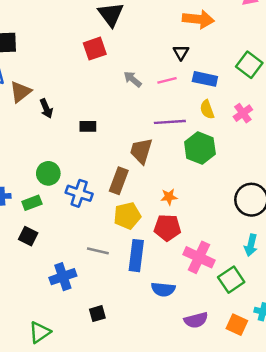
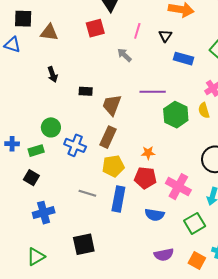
pink line: (167, 80) -> (137, 31), moved, turned -63
brown triangle: (20, 92) -> (49, 32), moved, turned 42
yellow semicircle: (207, 109) -> (204, 110), moved
brown trapezoid: (141, 151) -> (112, 105), moved
pink cross: (199, 257) -> (178, 187), moved
blue cross: (63, 277) -> (44, 213), moved
blue semicircle: (163, 289) -> (155, 215), moved
black square: (97, 314) -> (84, 244), size x1.6

